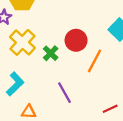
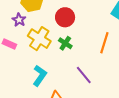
red circle: (76, 40) -> (65, 17), moved

